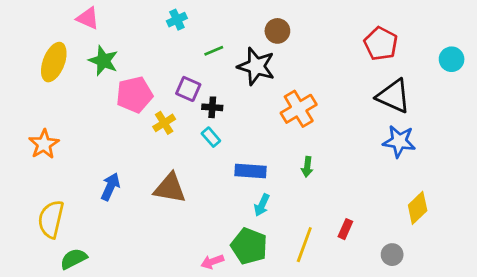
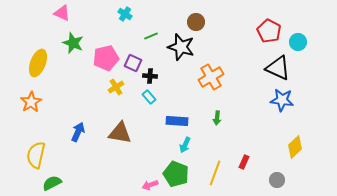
cyan cross: (177, 20) -> (125, 14), turned -32
cyan circle: (452, 59) -> (298, 42), moved
yellow ellipse: (54, 62) -> (38, 63), moved
pink pentagon: (134, 95) -> (106, 58), moved

